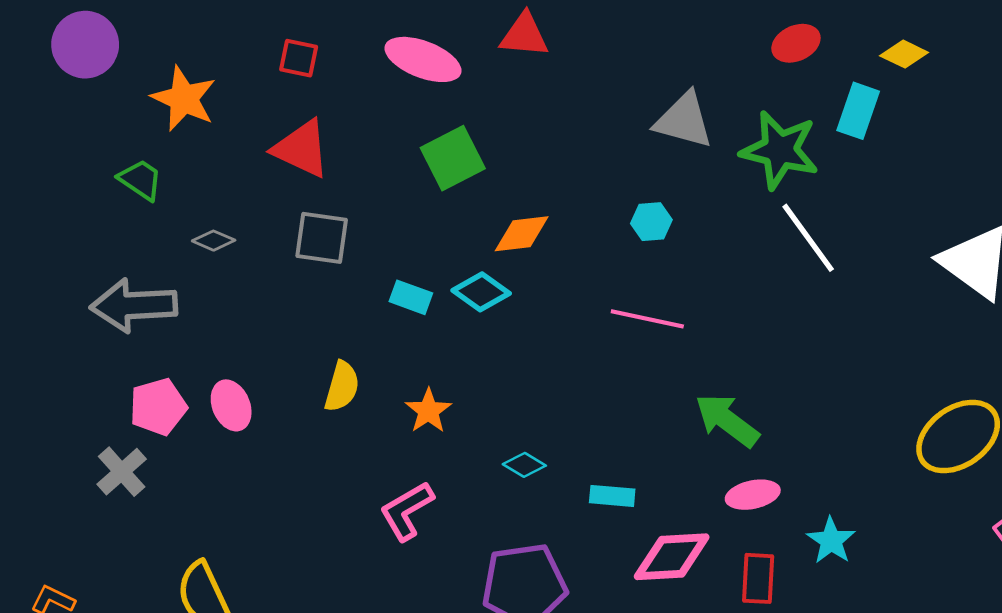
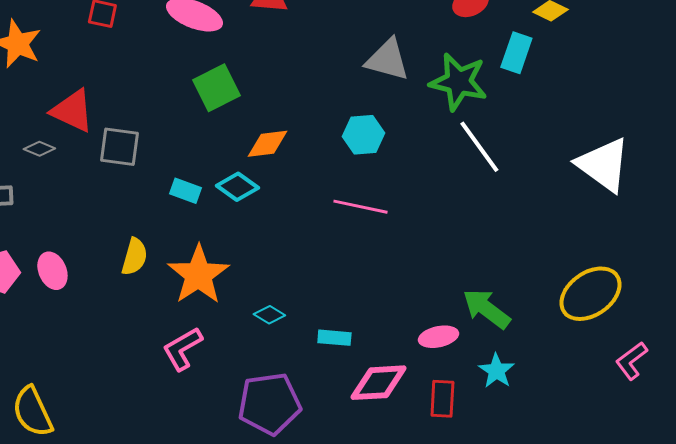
red triangle: (301, 149) -> (72, 111), moved
cyan hexagon: (651, 222) -> (363, 135), size x1.4
orange star: (428, 411) -> (198, 275), size x1.8
green arrow: (727, 420) -> (486, 309), moved

